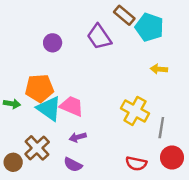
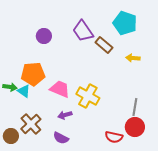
brown rectangle: (124, 15) -> (104, 45), moved
cyan triangle: (49, 109) -> (24, 91), moved, size x0.6
yellow cross: (135, 111) -> (88, 96), moved
red circle: (172, 157) -> (135, 127), moved

